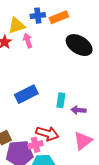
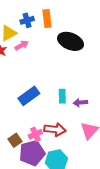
orange rectangle: (59, 17) -> (47, 18), turned -66
pink arrow: (28, 41) -> (22, 45), turned 88
pink cross: (35, 145) -> (35, 134), moved

